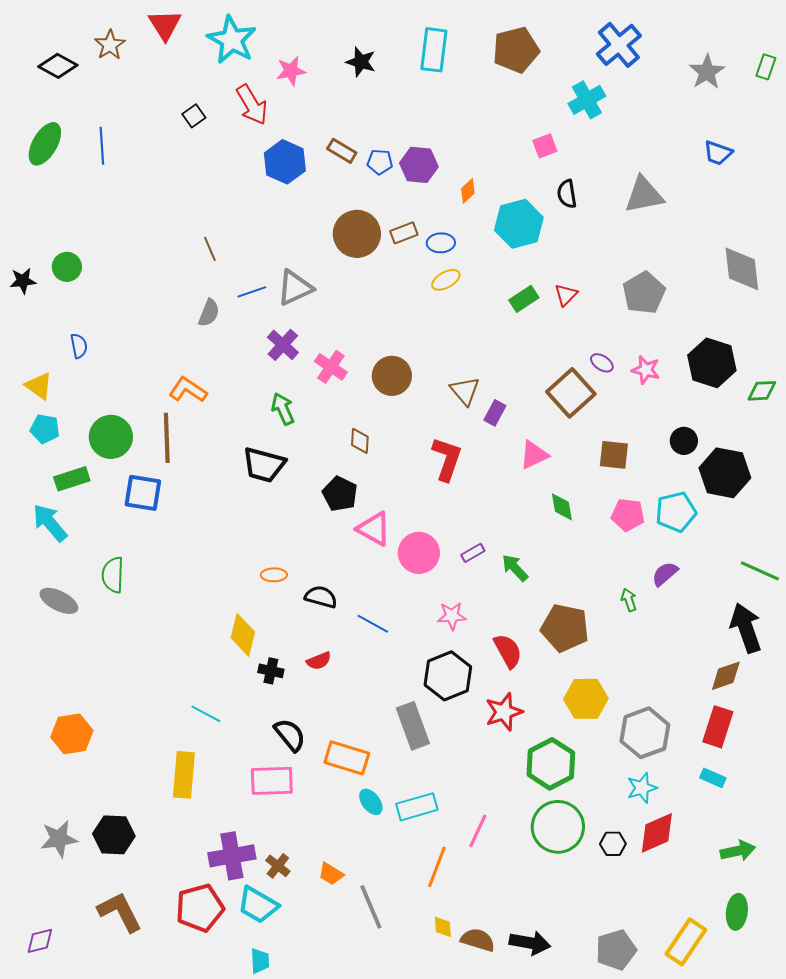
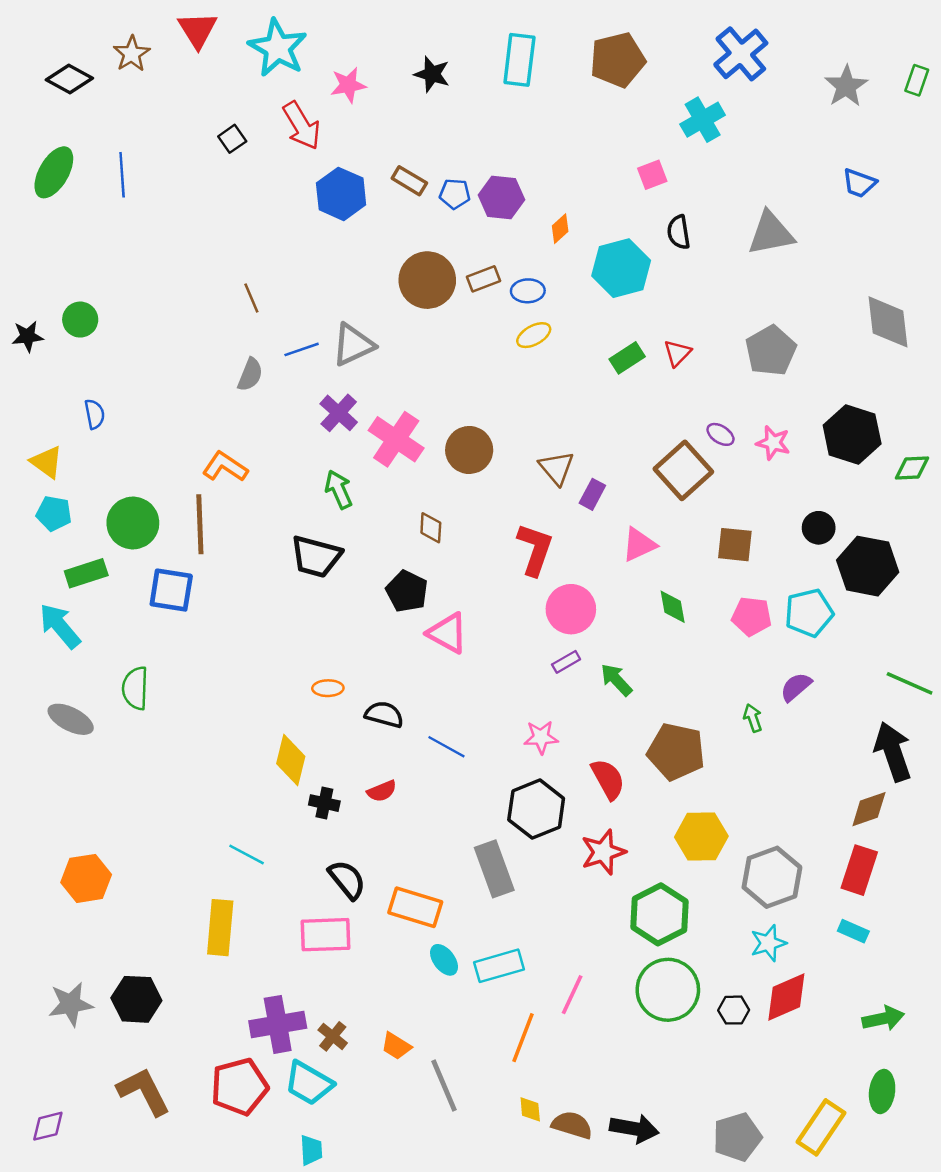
pink cross: (331, 367) -> (396, 439), size x1.4
pink circle: (419, 553) -> (571, 609), moved

